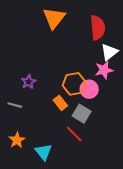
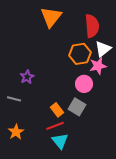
orange hexagon: (74, 84) -> (80, 54), moved
orange rectangle: (60, 103) -> (57, 110), moved
red line: (74, 134) -> (55, 126), moved, turned -66
cyan triangle: (43, 152) -> (60, 141), moved

